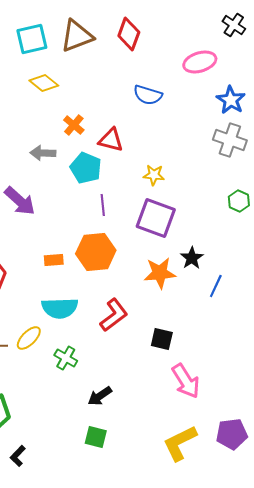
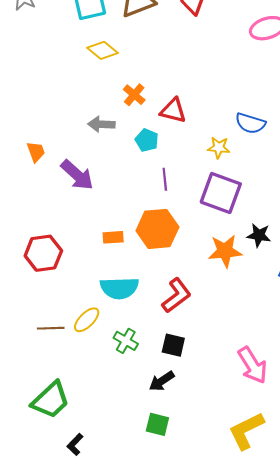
blue semicircle: (148, 95) -> (250, 123), moved
cyan pentagon: (86, 168) -> (147, 140), size x0.7
black star: (192, 258) -> (259, 235), turned -30
black square: (162, 339) -> (173, 345), moved

